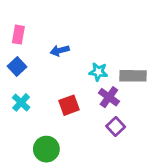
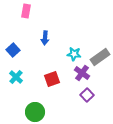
pink rectangle: (18, 35) -> (26, 11), moved
blue arrow: (60, 51) -> (45, 38), turned -72
gray rectangle: (133, 76) -> (100, 57), turned -36

